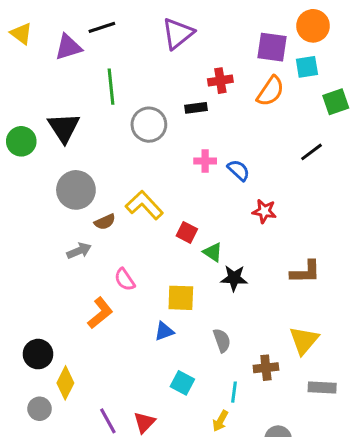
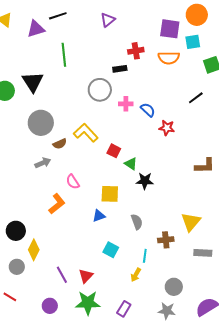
purple triangle: (178, 33) -> (108, 20), size x0.7
orange semicircle: (270, 91) -> (169, 58), turned 55
gray circle: (149, 125) -> (100, 90), moved
red star: (264, 211) -> (167, 128), moved
brown L-shape: (305, 272) -> (205, 166), moved

